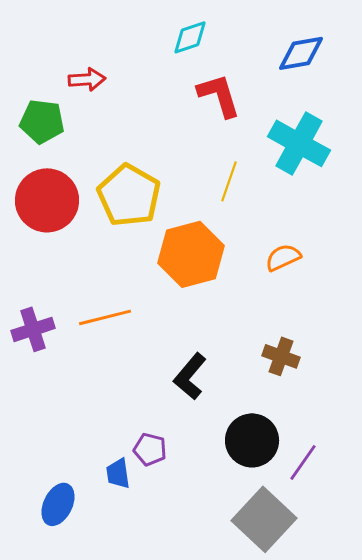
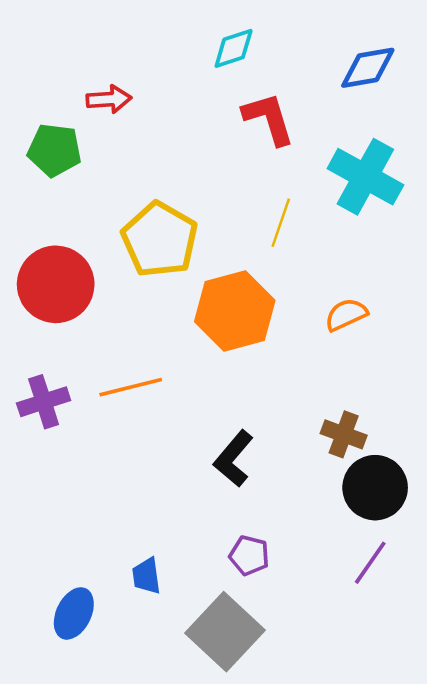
red circle: (47, 200) -> (56, 284), moved
black circle: (252, 440) -> (375, 488), moved
purple pentagon: (150, 449) -> (249, 555), moved
gray square: (264, 519) -> (225, 632), moved

